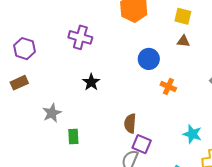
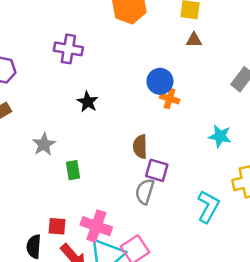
blue circle: (149, 59) -> (160, 81), moved
orange cross: (168, 87) -> (170, 99), moved
cyan star: (192, 134) -> (220, 136), moved

